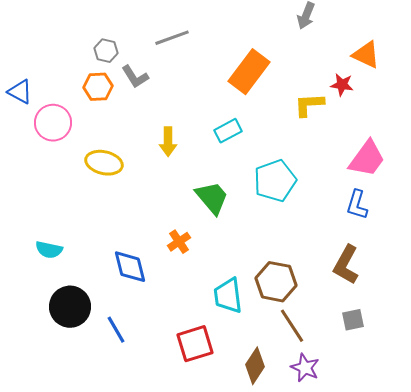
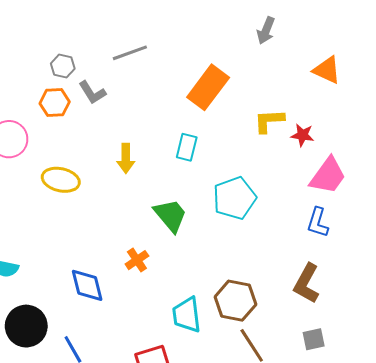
red star: (342, 85) -> (302, 135), moved
cyan rectangle: (228, 131) -> (187, 147), turned -48

